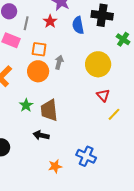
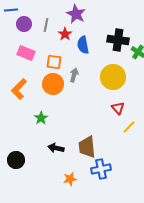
black cross: (102, 15) -> (118, 40), moved
gray line: (26, 23) -> (46, 25), moved
blue semicircle: (78, 25) -> (83, 45), moved
brown trapezoid: (49, 110) -> (87, 147), moved
blue cross: (86, 156) -> (101, 169), turned -36

